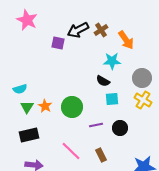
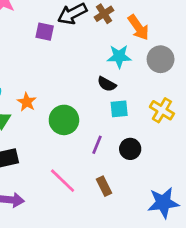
gray circle: (142, 78) -> (161, 59), moved
orange star: (45, 106) -> (27, 102), moved
purple line: (96, 125) -> (97, 145), turned -56

